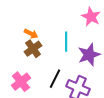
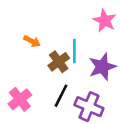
brown cross: (33, 49) -> (59, 62), moved

